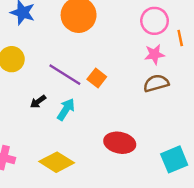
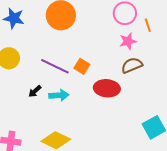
cyan arrow: (66, 109) -> (59, 95), turned 60
red ellipse: (120, 143) -> (107, 88), moved

